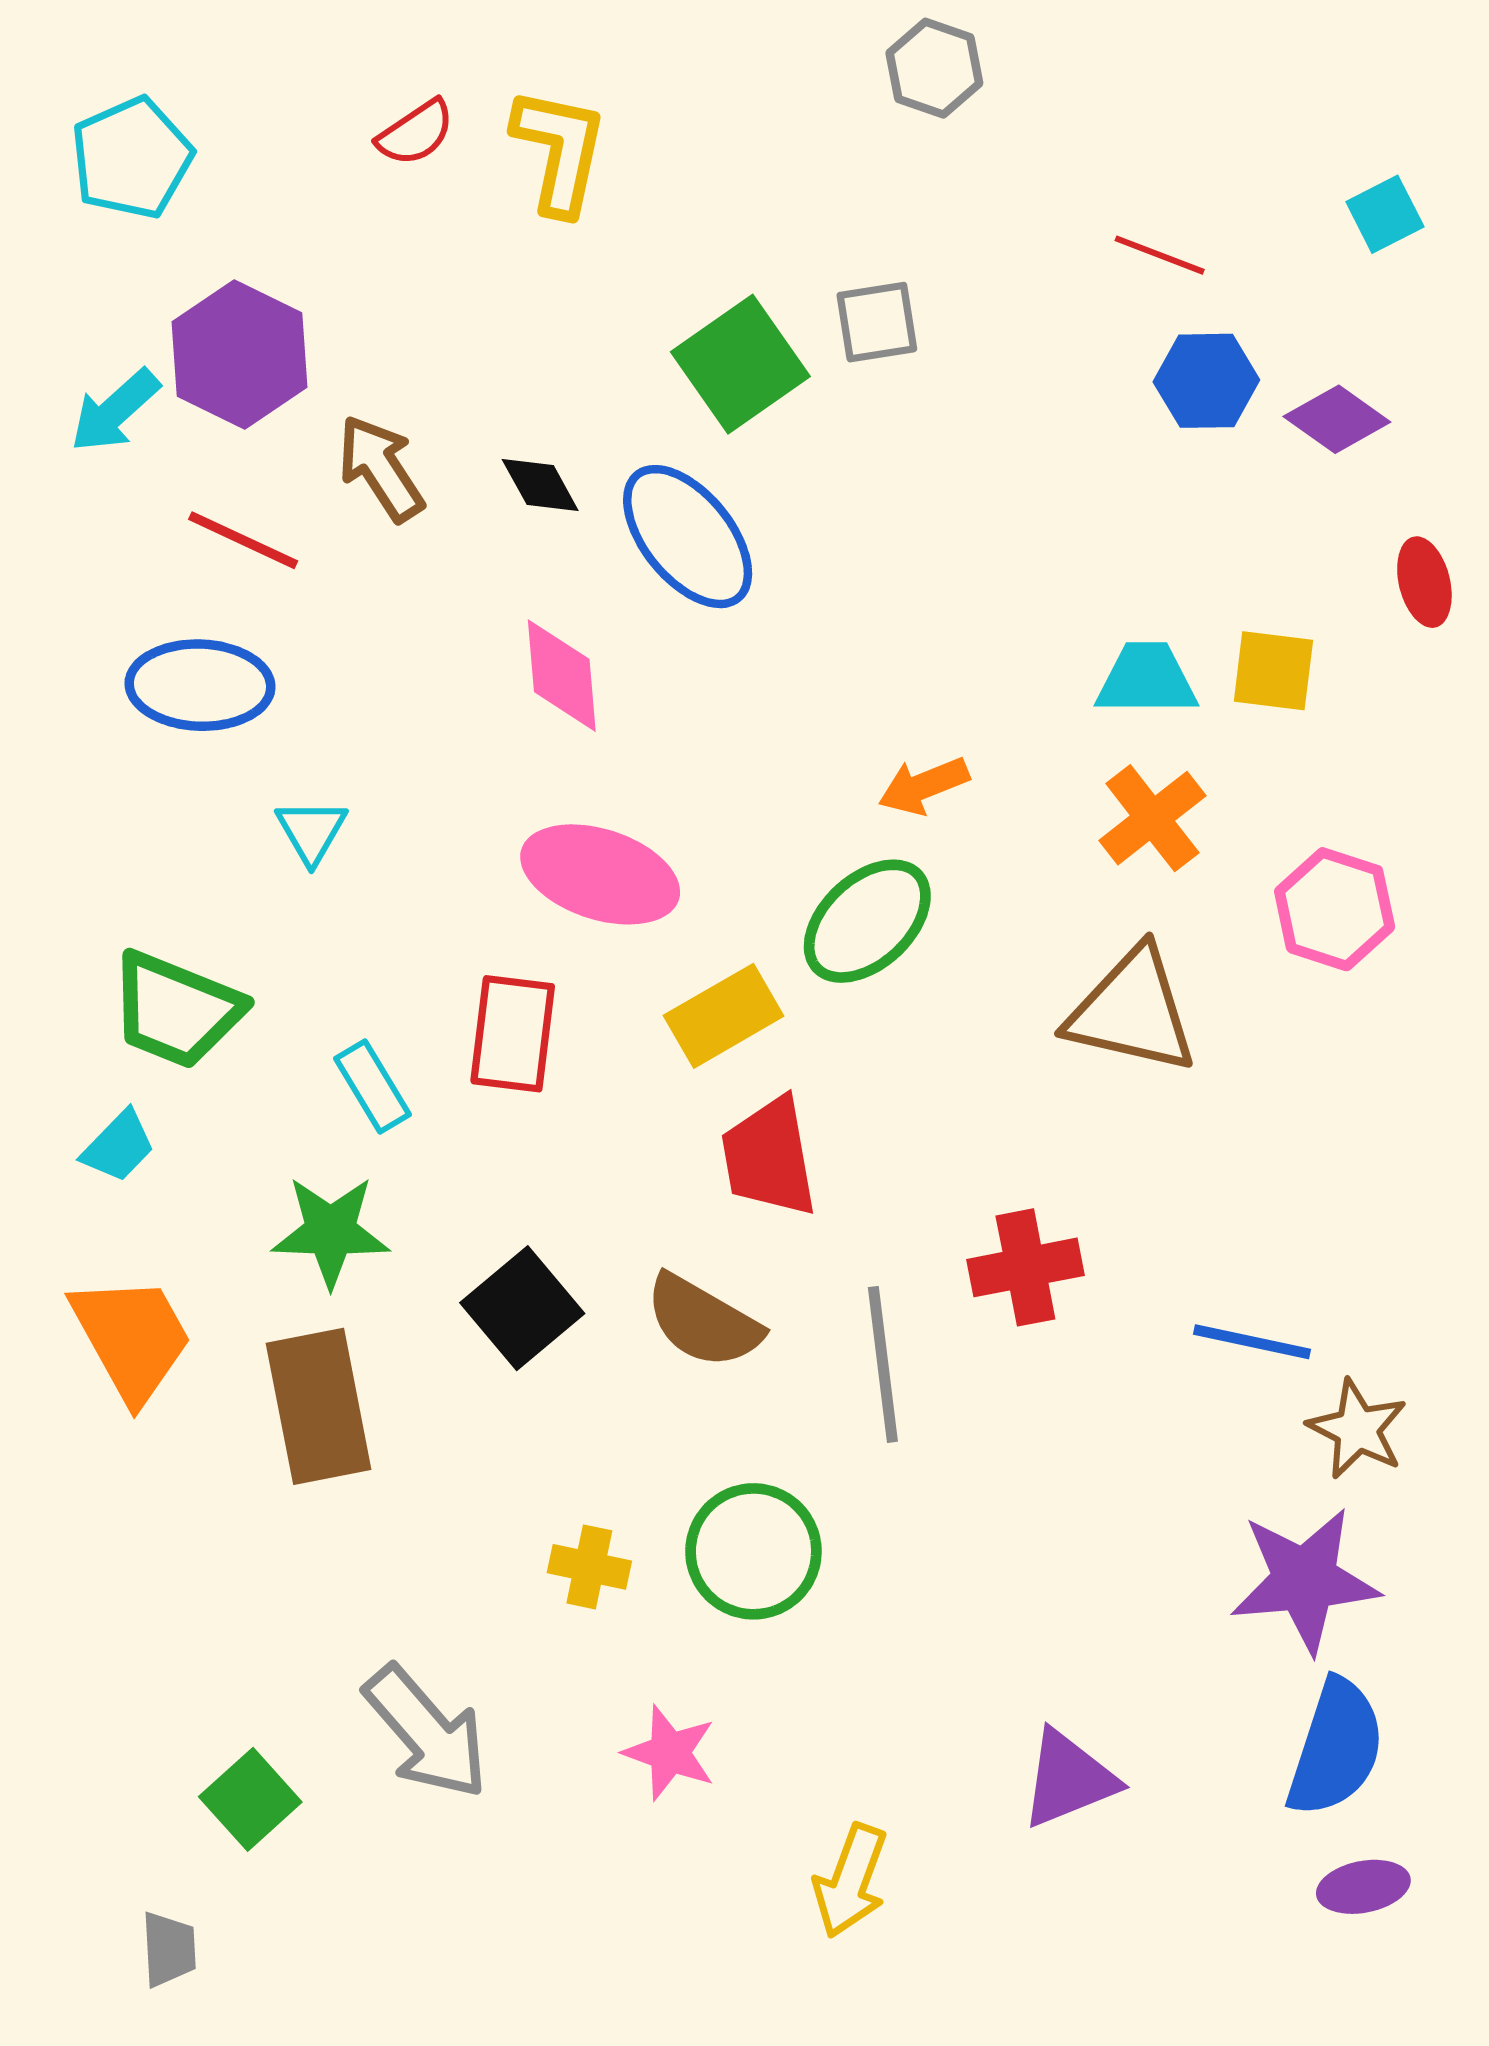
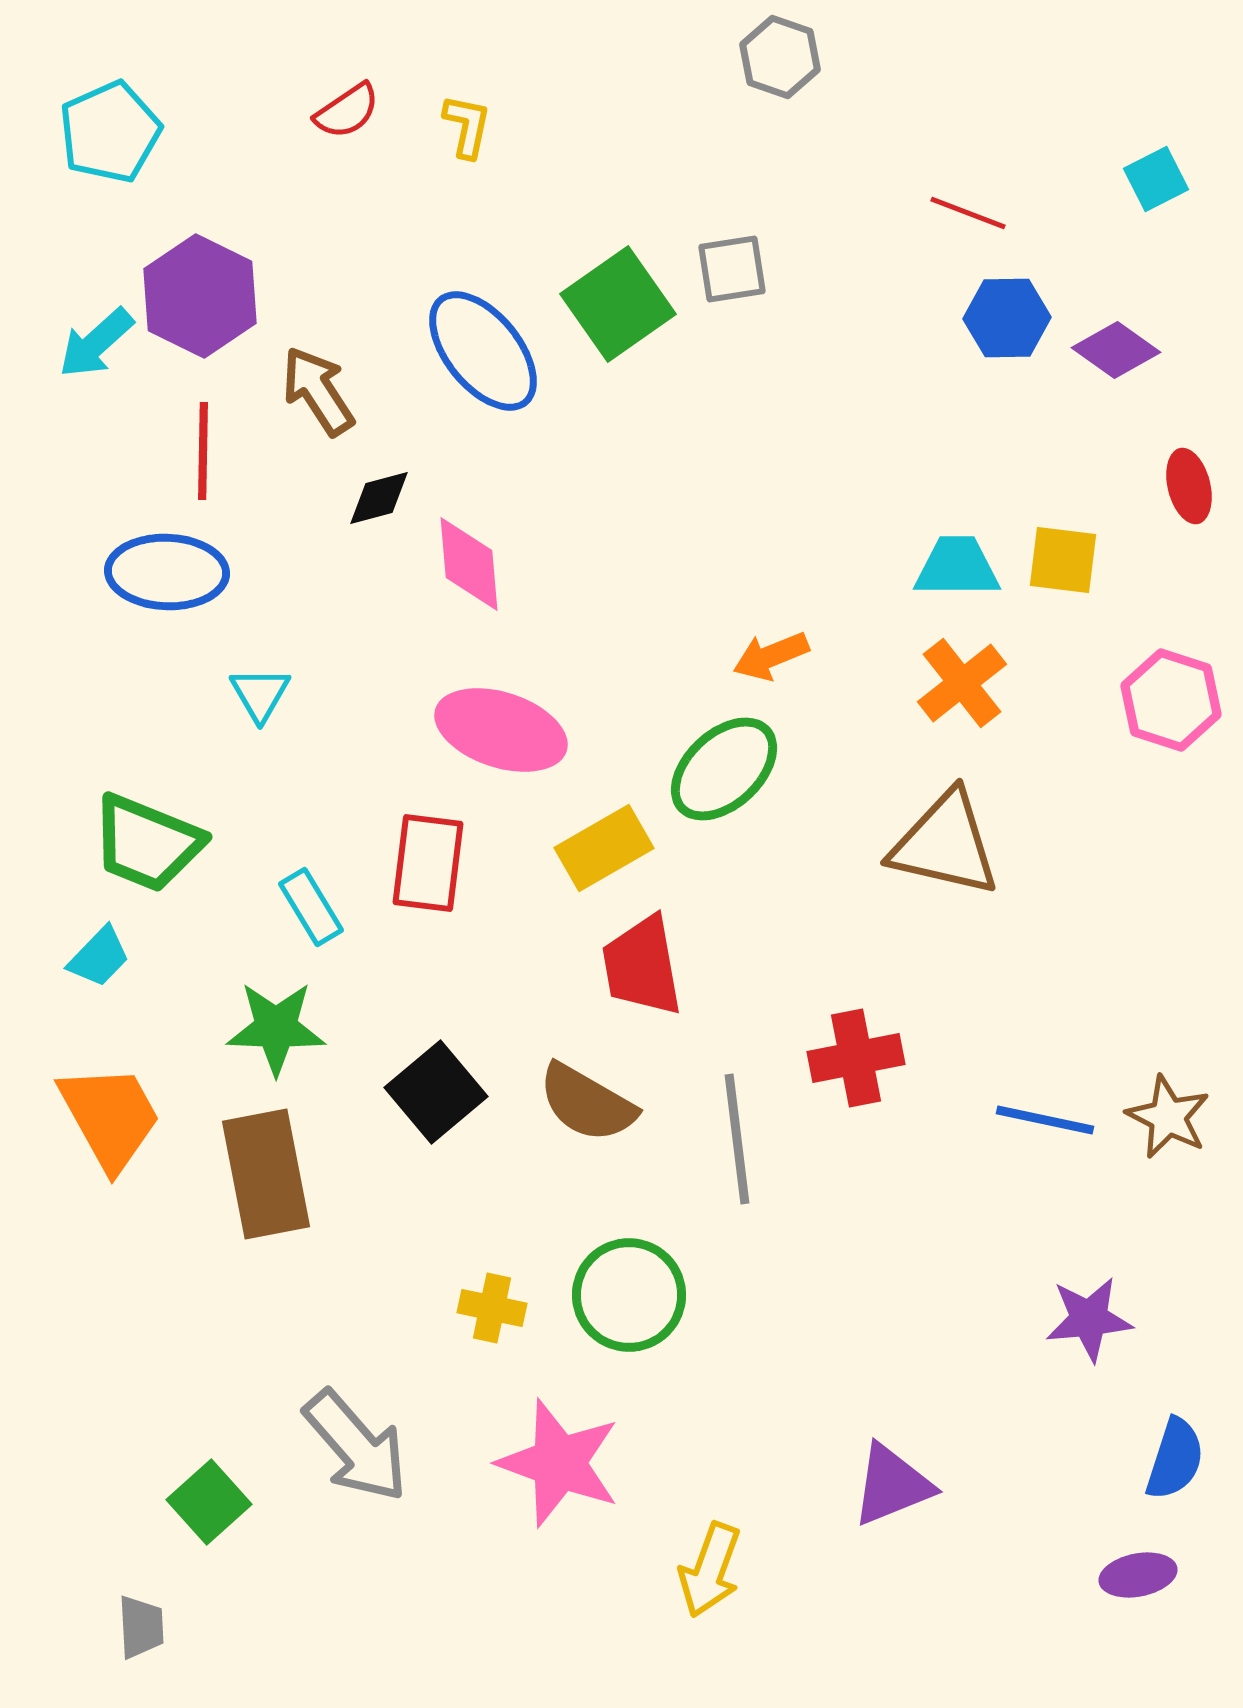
yellow L-shape: (559, 151) -> (467, 126), size x0.6
black diamond: (540, 485) -> (379, 498), moved, turned -76
blue ellipse: (688, 537) -> (483, 351), moved
red line: (243, 540) -> (203, 451), turned 66
pink hexagon: (1335, 909) -> (1171, 700), moved
brown star: (1357, 1429) -> (1168, 1117), moved
purple star: (1305, 1580) -> (1089, 1319), size x0.7
blue semicircle: (1336, 1748) -> (1175, 1459), moved, size x0.7
pink star: (670, 1753) -> (559, 1463), size x1.6

